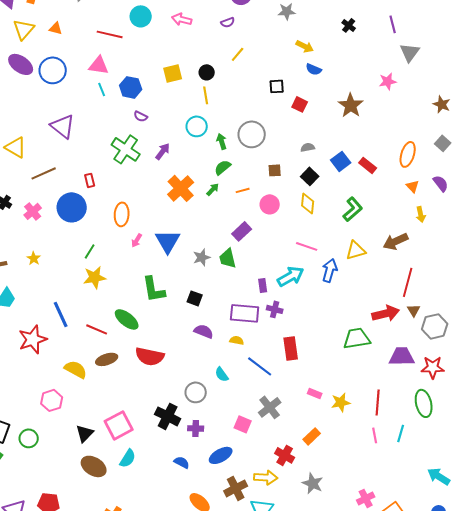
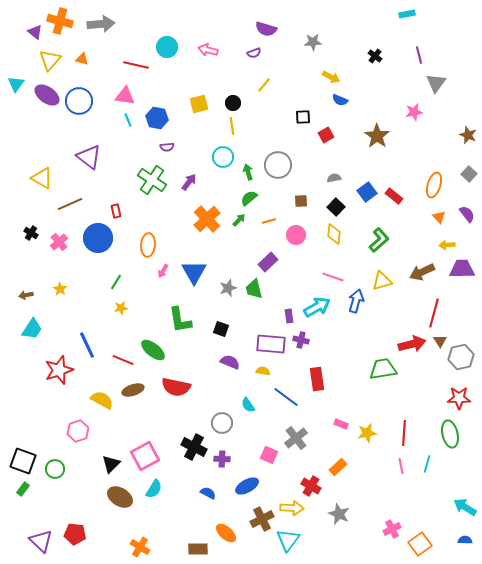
red square: (300, 104) -> (326, 135), turned 35
purple semicircle: (141, 116) -> (167, 147), turned -32
yellow arrow: (421, 214) -> (447, 245), turned 98
yellow star: (95, 277) -> (121, 308), size x0.6
purple trapezoid: (402, 356) -> (462, 269), moved

